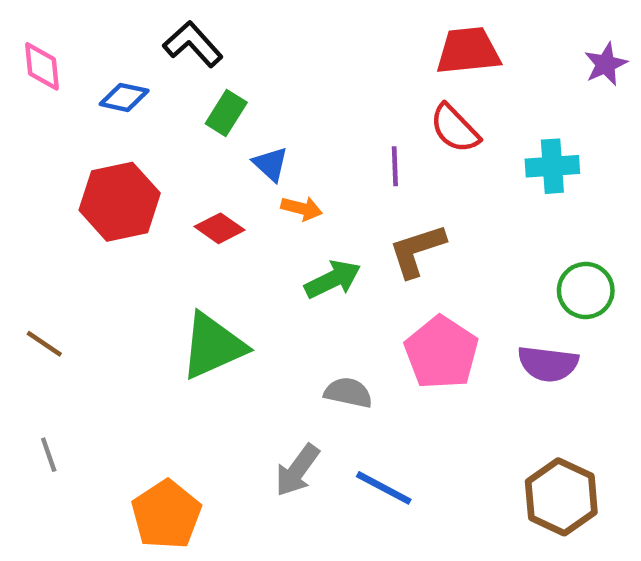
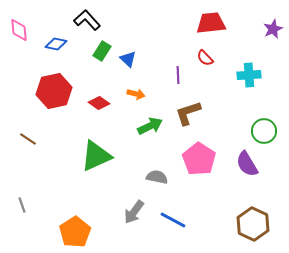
red semicircle: (455, 128) -> (205, 58), size x0.7
blue triangle: (271, 164) -> (128, 59), moved
brown line: (44, 344) -> (28, 139), moved
purple semicircle: (548, 364) -> (247, 164), turned 52

